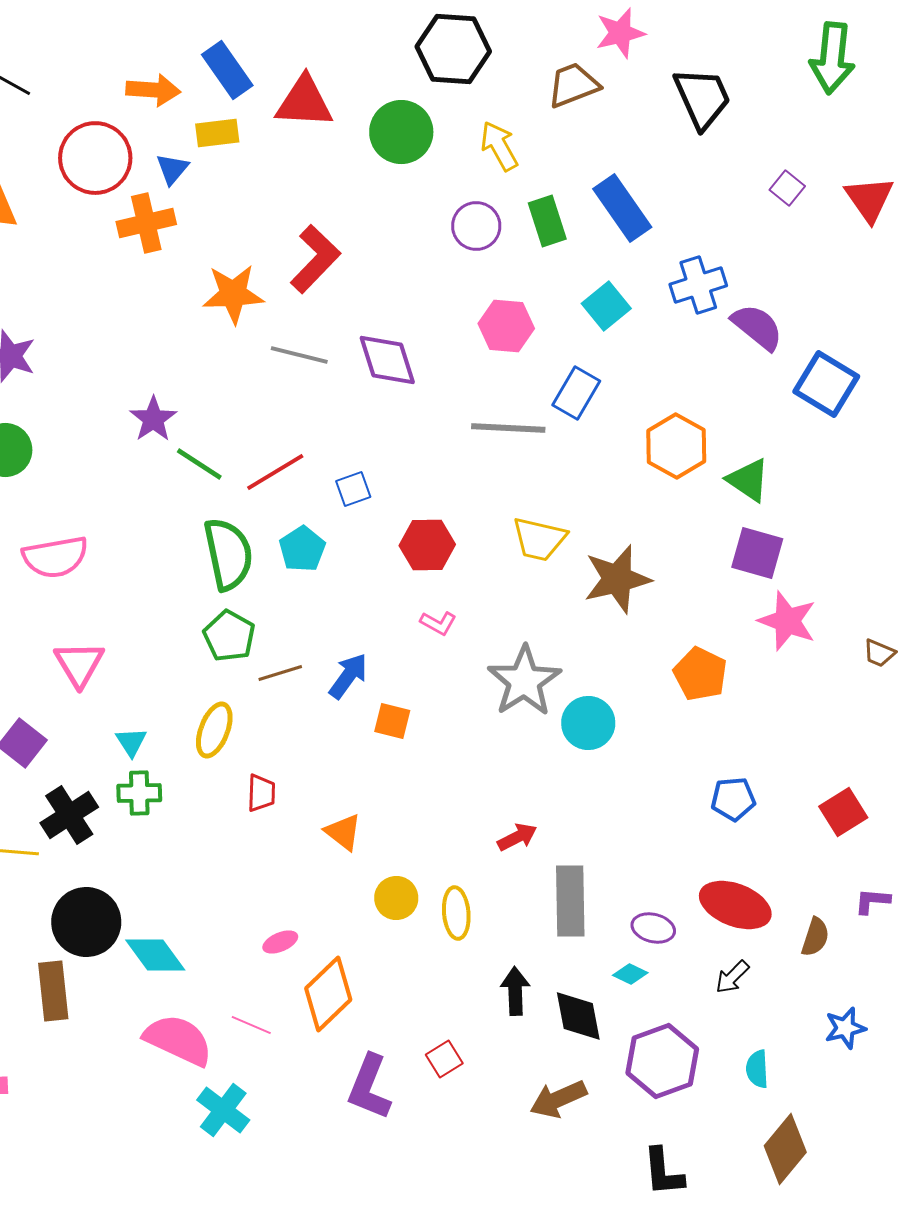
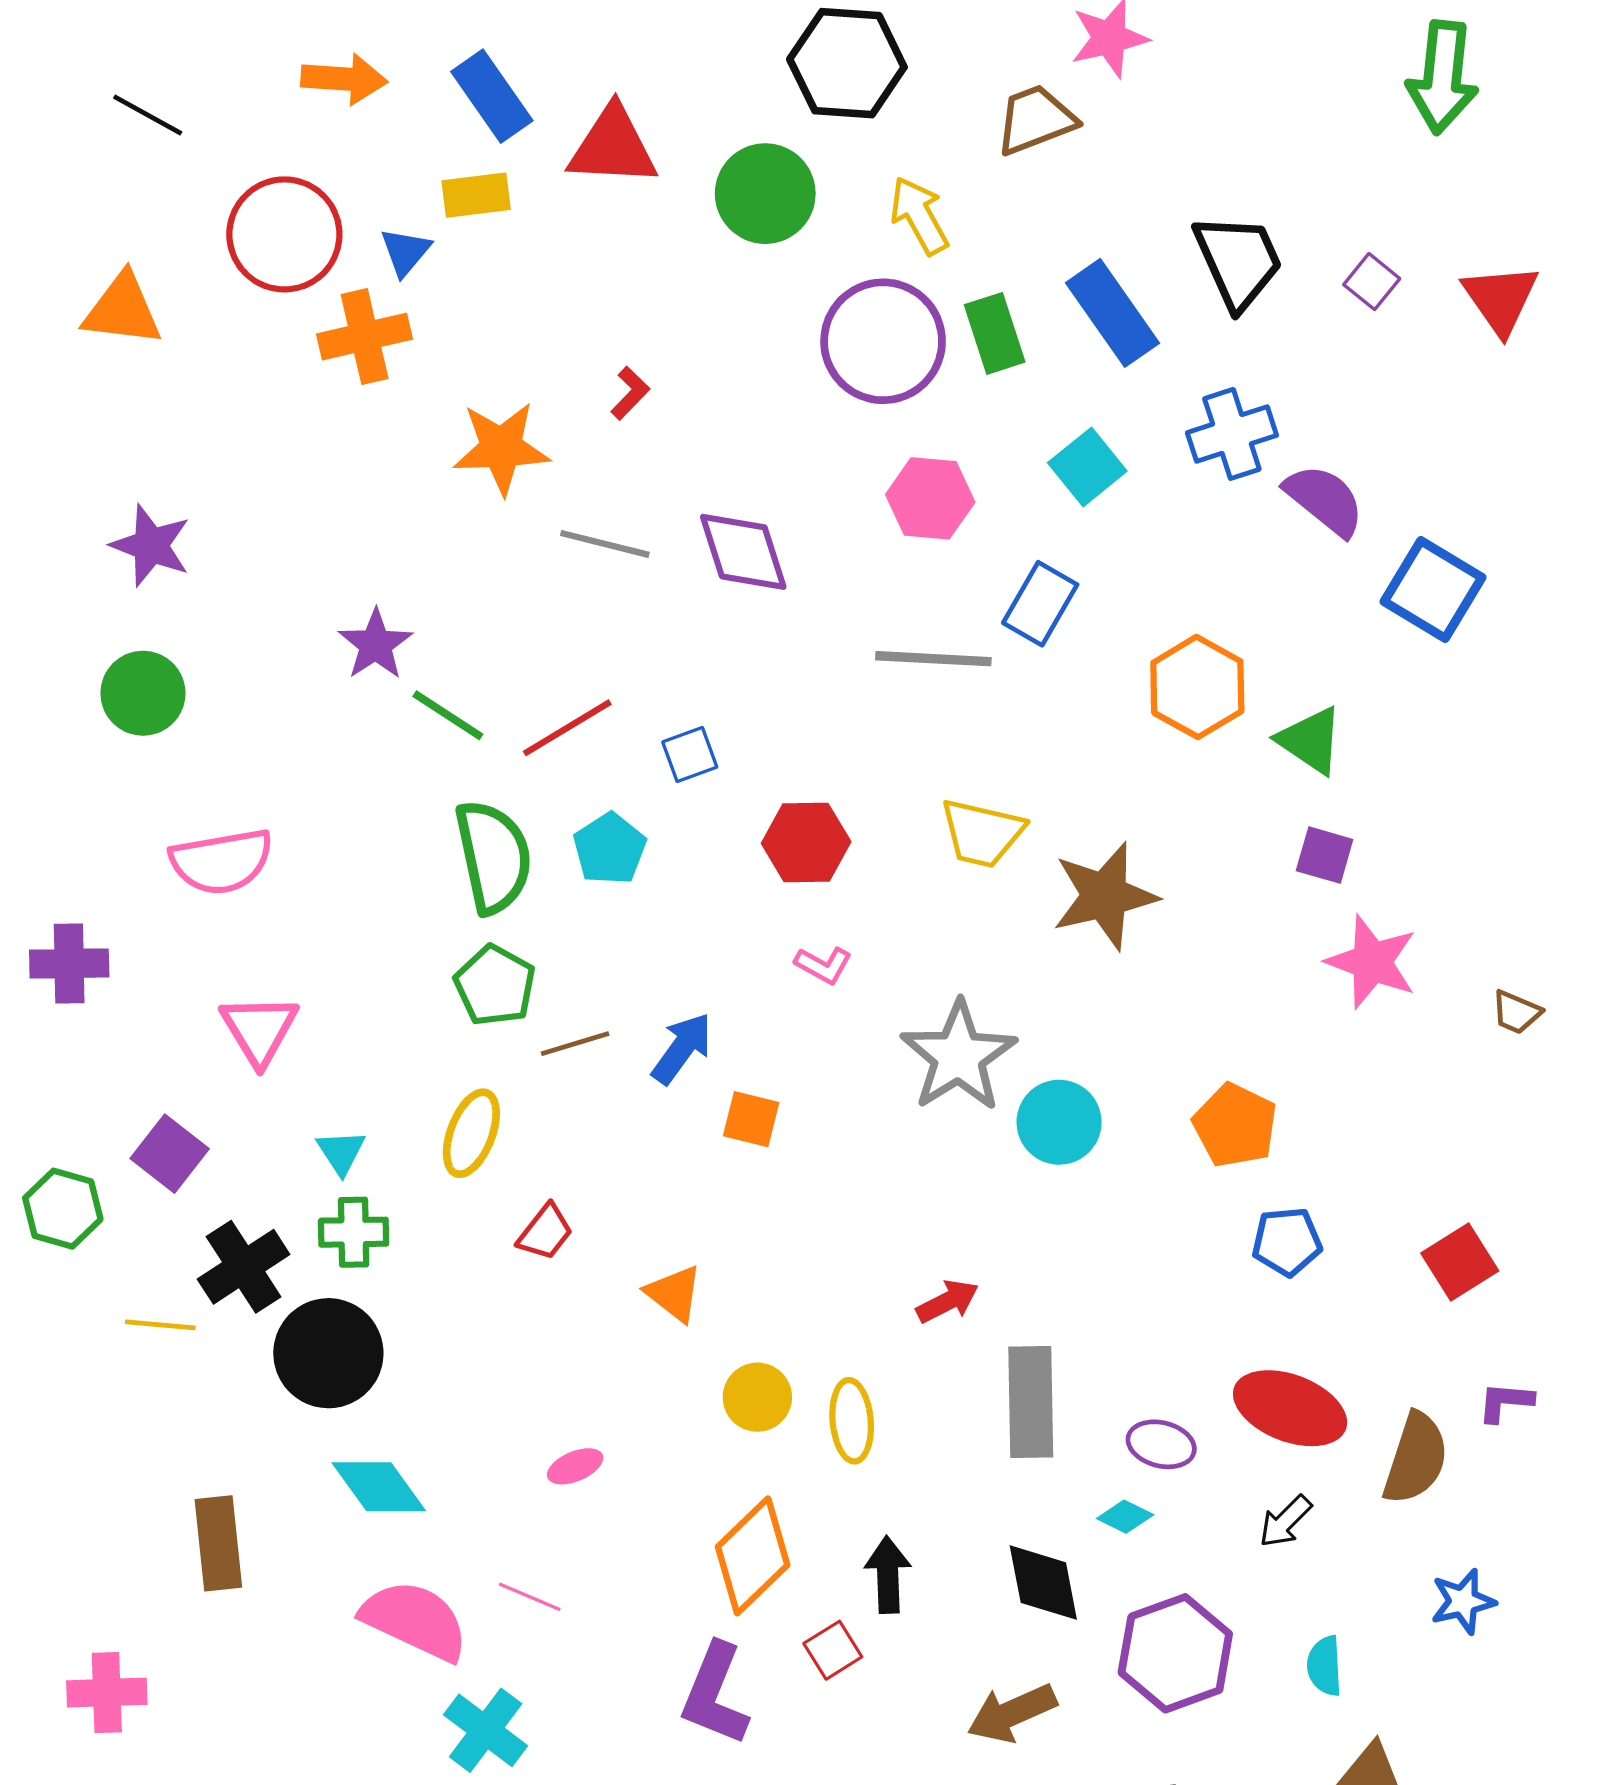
orange arrow: (153, 90) -> (344, 79), moved
black trapezoid: (702, 98) -> (1238, 261), moved
purple circle: (476, 226) -> (883, 341), size x1.6
red L-shape: (315, 259) -> (630, 393), size x0.5
purple square: (757, 553) -> (1325, 855), size x0.7
orange pentagon: (700, 674) -> (1235, 1125), moved
red trapezoid: (261, 793) -> (545, 1232), turned 36
black circle: (86, 922) -> (328, 1353), moved
brown semicircle: (815, 937) -> (1416, 1458), size x1.5
black arrow: (515, 991) -> (888, 1575), moved
orange diamond: (328, 994) -> (753, 1556), moved

